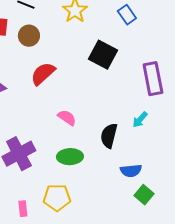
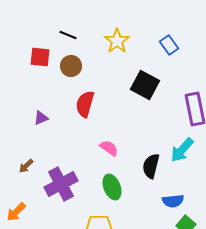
red semicircle: (43, 74) -> (85, 104), turned -32
cyan arrow: (140, 120) -> (182, 150), size x1.5
green ellipse: (70, 157) -> (112, 187), turned 70

